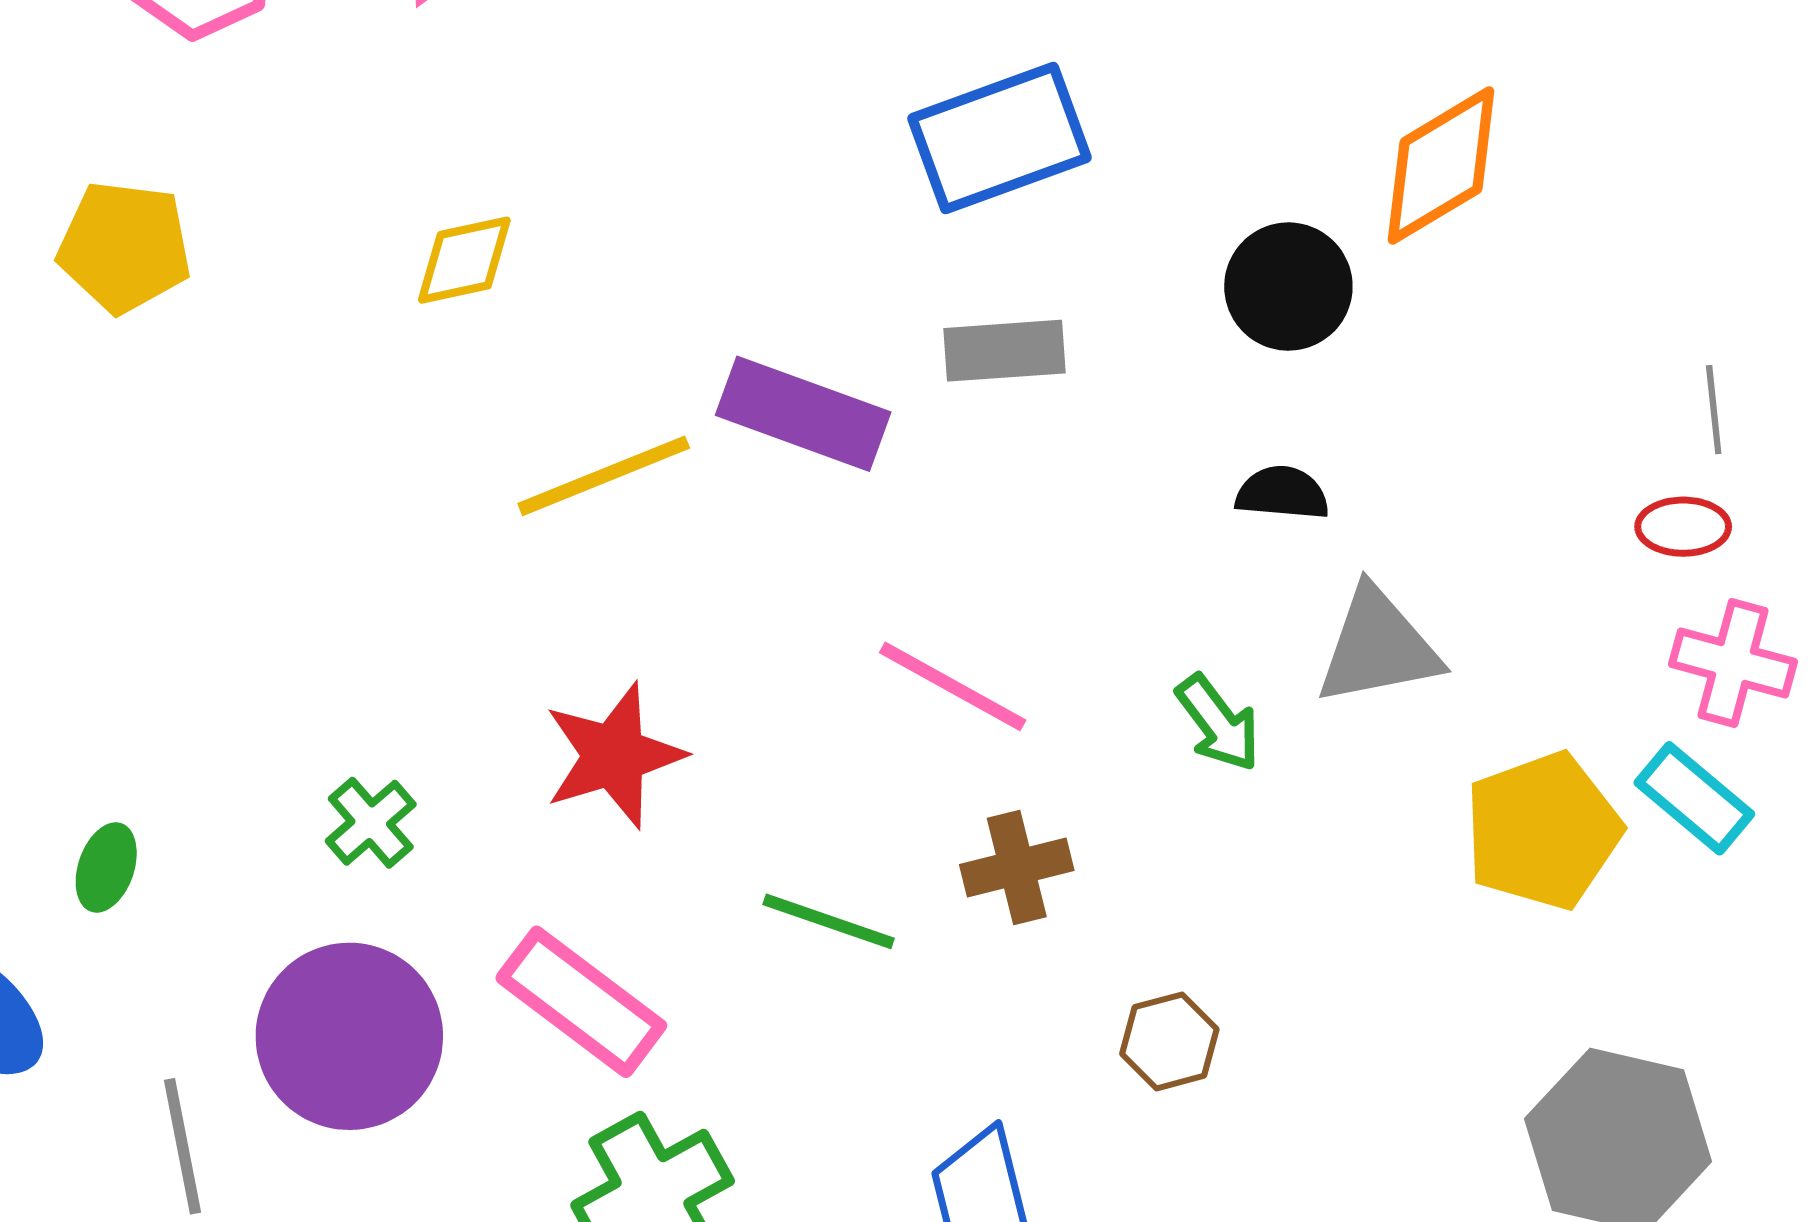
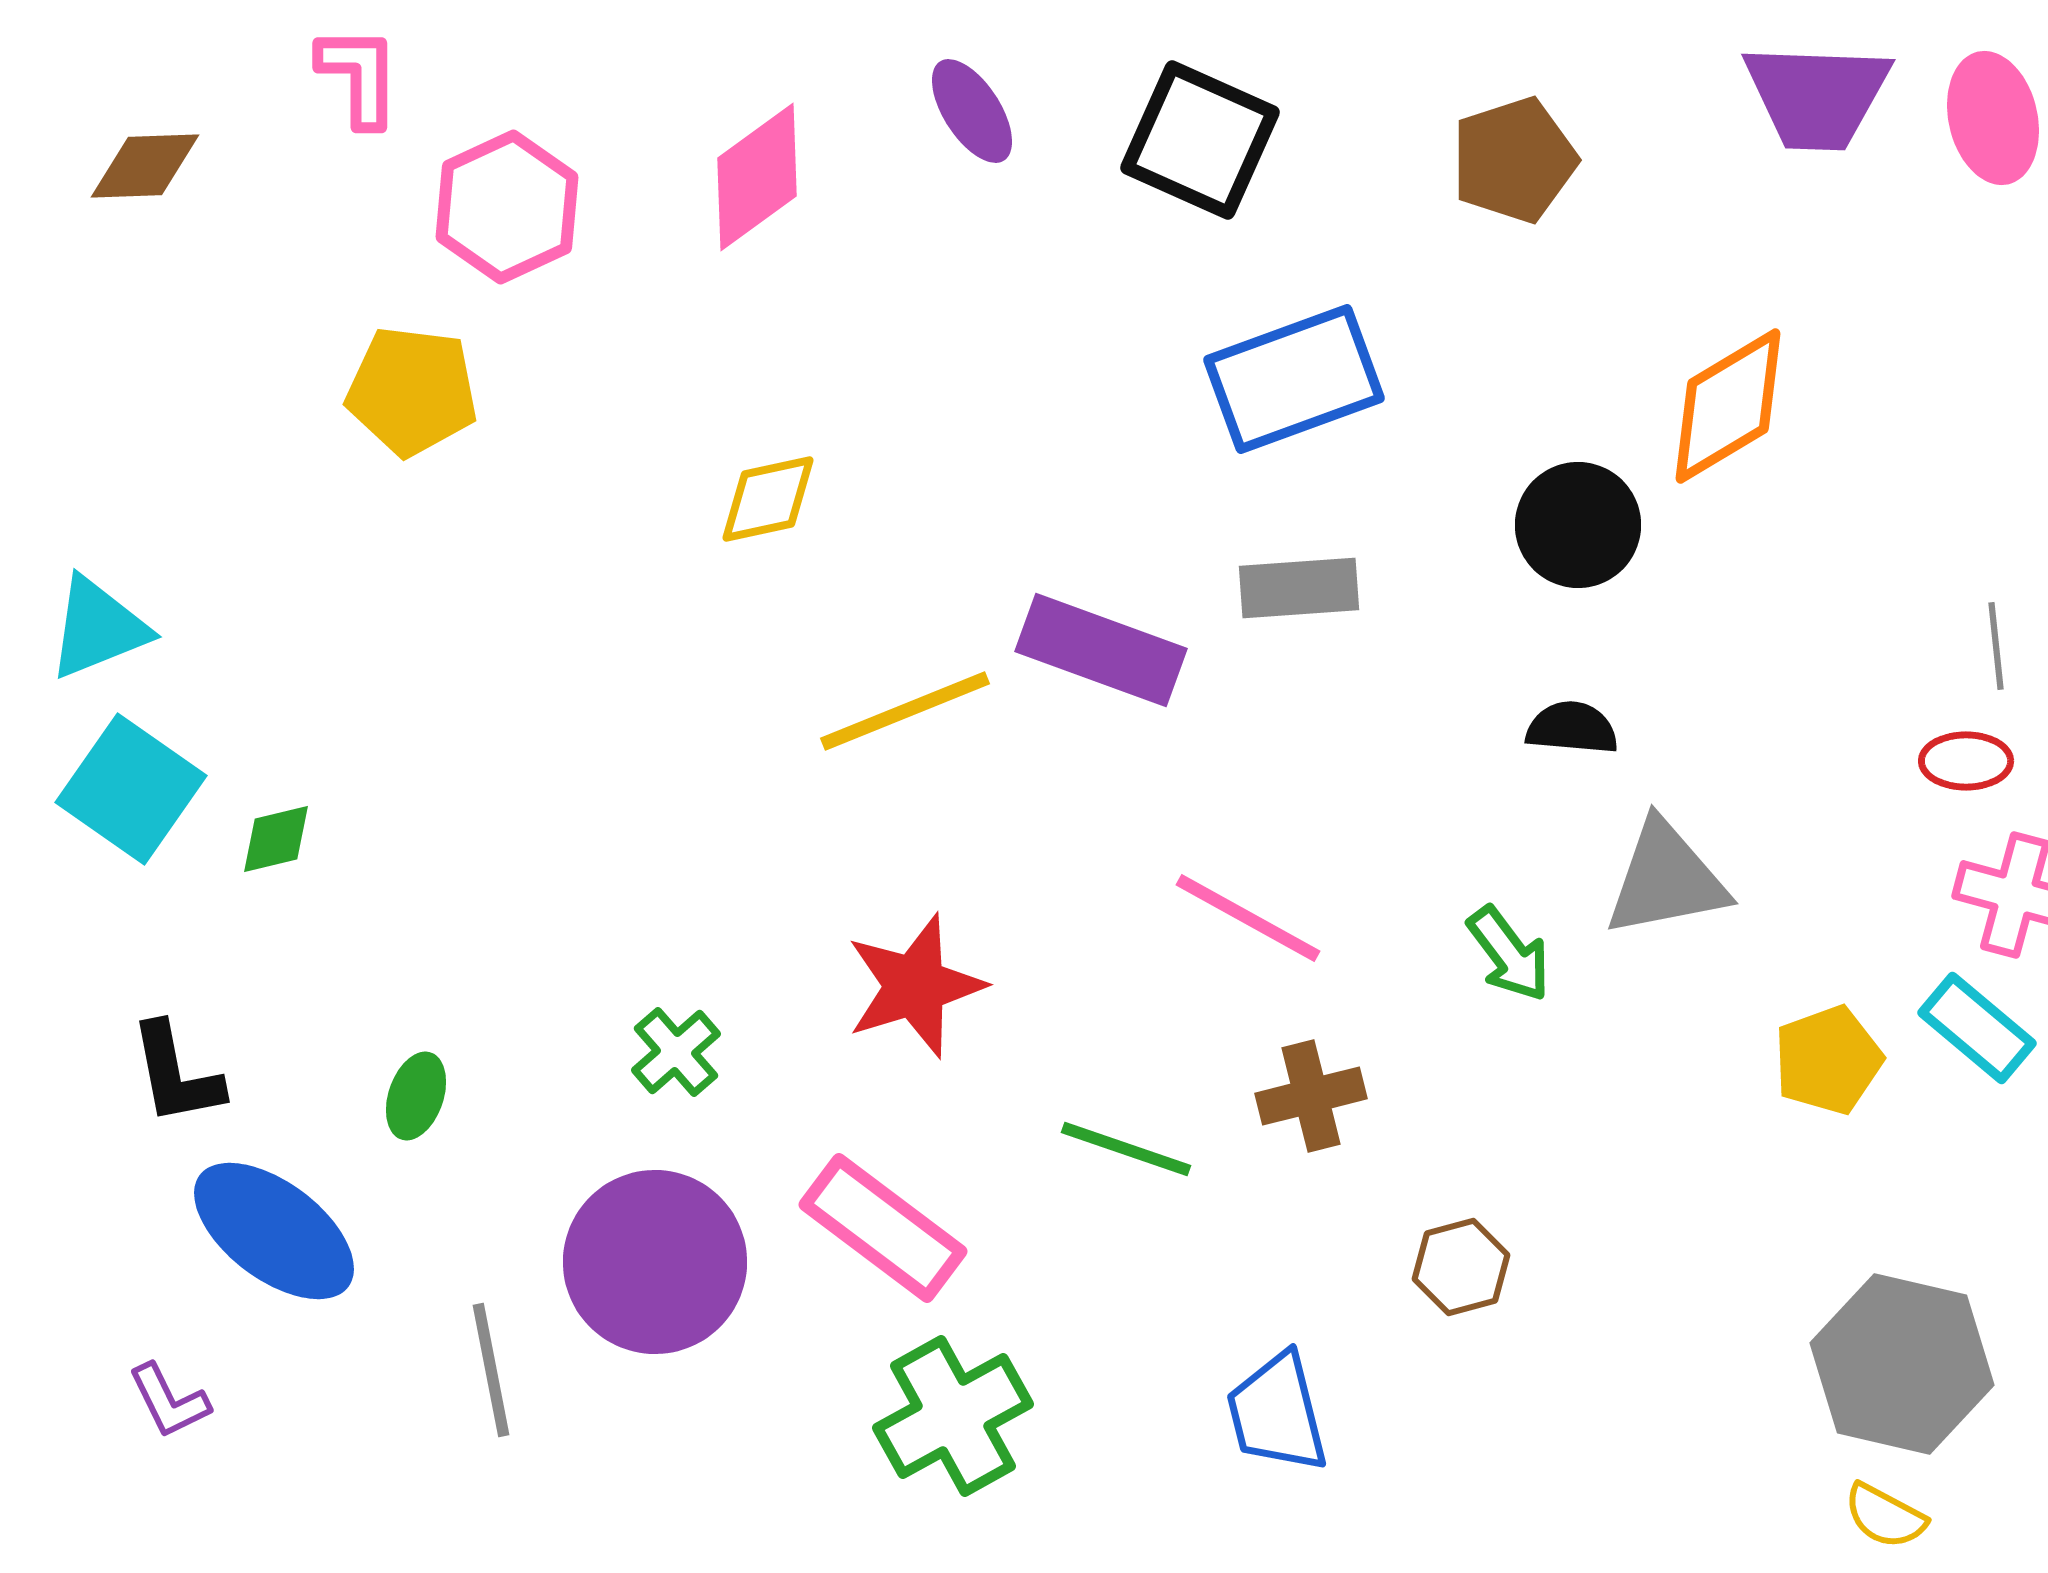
yellow pentagon: (125, 247) -> (412, 391), moved
yellow pentagon: (1543, 831) -> (1828, 1060), size x0.7

